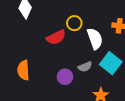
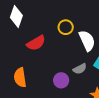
red semicircle: (56, 37) -> (36, 43), moved

